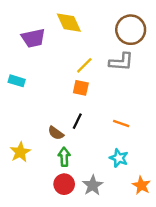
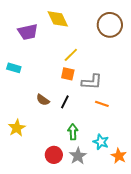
gray L-shape: (121, 62) -> (92, 82), moved
brown semicircle: (56, 133) -> (43, 100), moved
green arrow: (64, 157) -> (73, 132), moved
cyan star: (119, 158) -> (101, 142), moved

